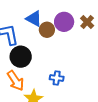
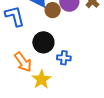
black circle: (21, 57) -> (43, 42), moved

